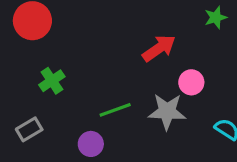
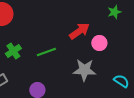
pink circle: (191, 82) -> (99, 43), moved
green line: (115, 110) -> (46, 52), moved

